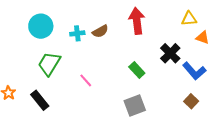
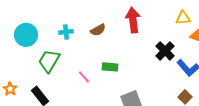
cyan circle: (41, 26) -> (26, 35), moved
cyan cross: (77, 33) -> (66, 32), moved
green rectangle: (137, 70) -> (110, 67), moved, turned -42

